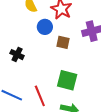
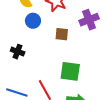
blue circle: (45, 27) -> (33, 21), moved

